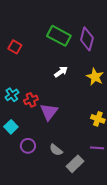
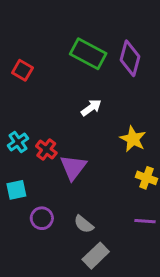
yellow star: (95, 77) -> (133, 139), moved
red cross: (31, 100) -> (46, 149), turned -32
cyan square: (11, 127) -> (16, 190), turned 32
gray rectangle: (75, 164) -> (96, 256), moved

